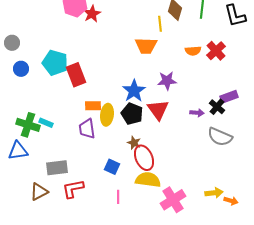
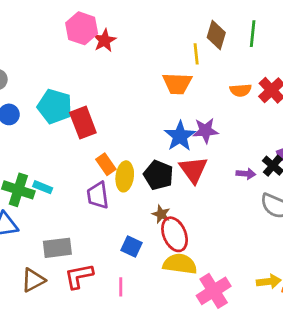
blue star: (134, 91) -> (180, 136), moved
orange rectangle: (93, 106) -> (106, 164), turned 56
pink line: (118, 197) -> (121, 287), moved

